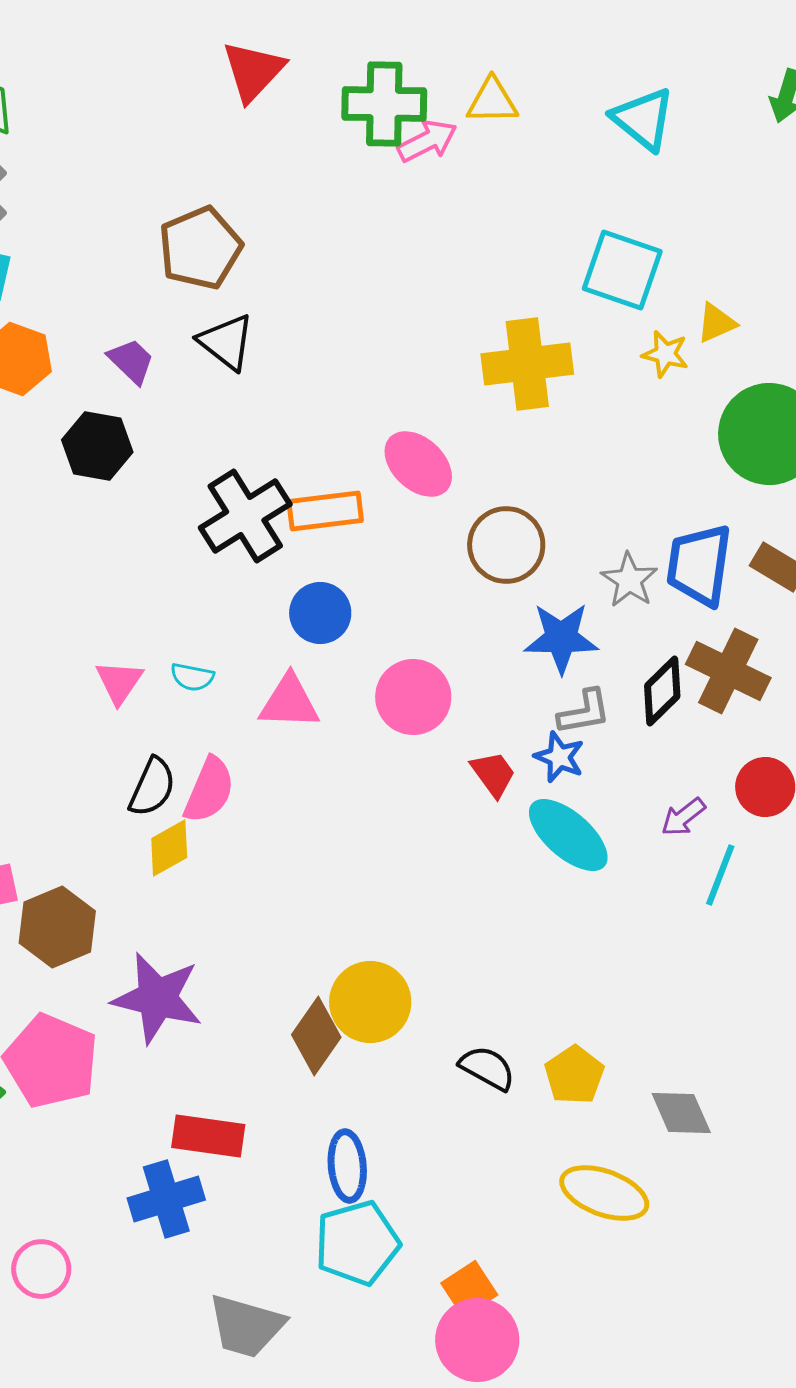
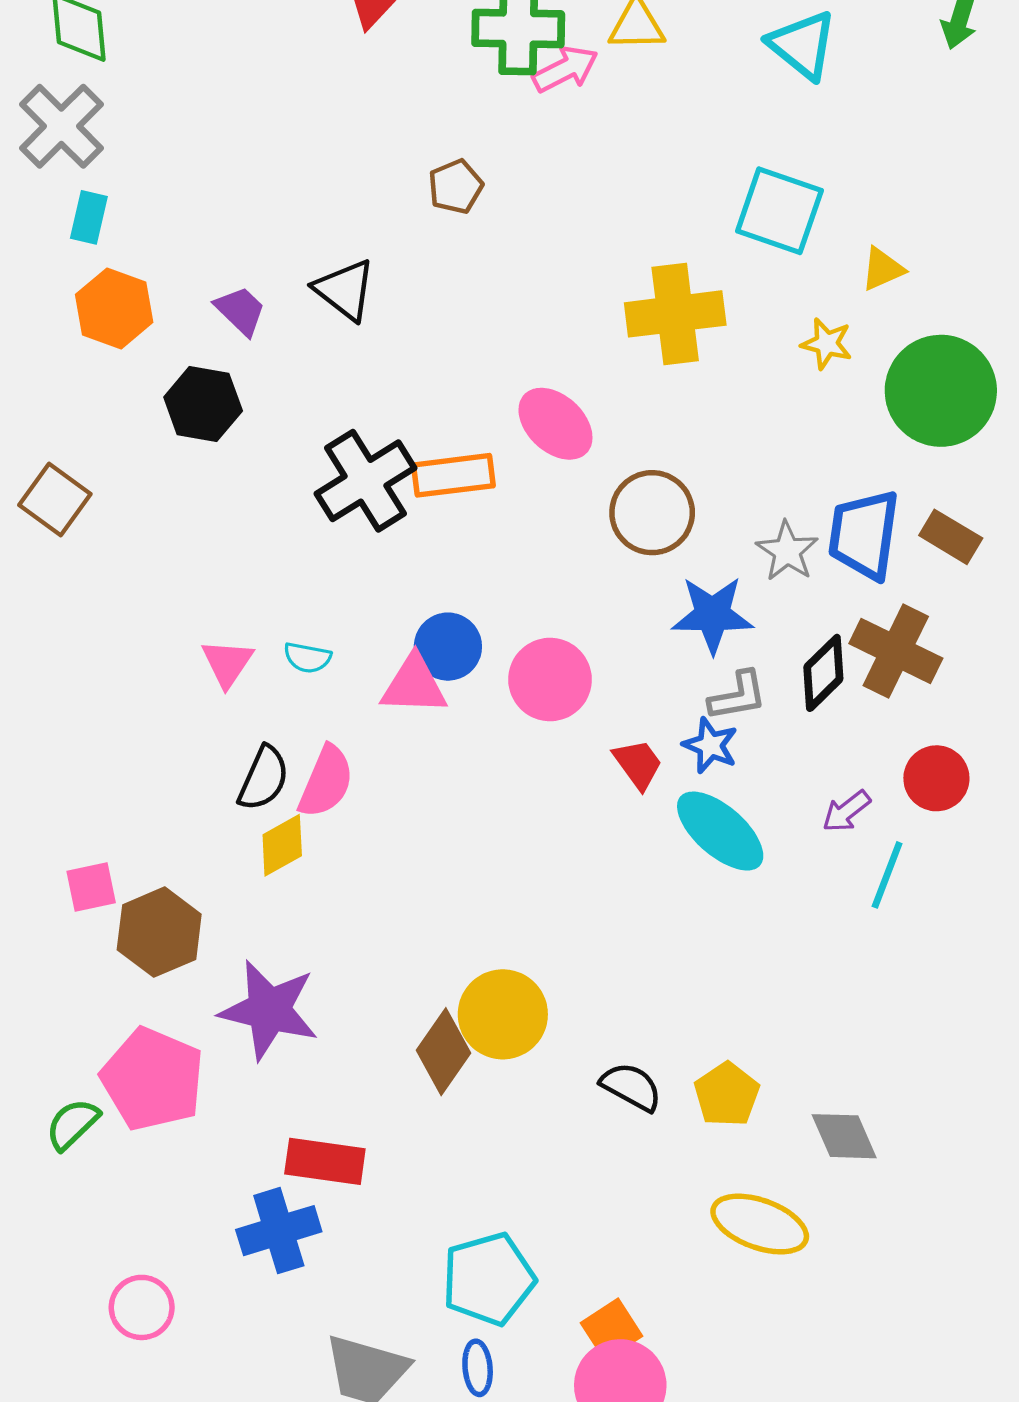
brown pentagon: (200, 248) -> (456, 187), moved, size x0.6
yellow star: (665, 354) -> (827, 344), moved
blue circle: (320, 613) -> (448, 647), moved
blue ellipse: (347, 1166) -> (478, 1368), moved, size x0.7

